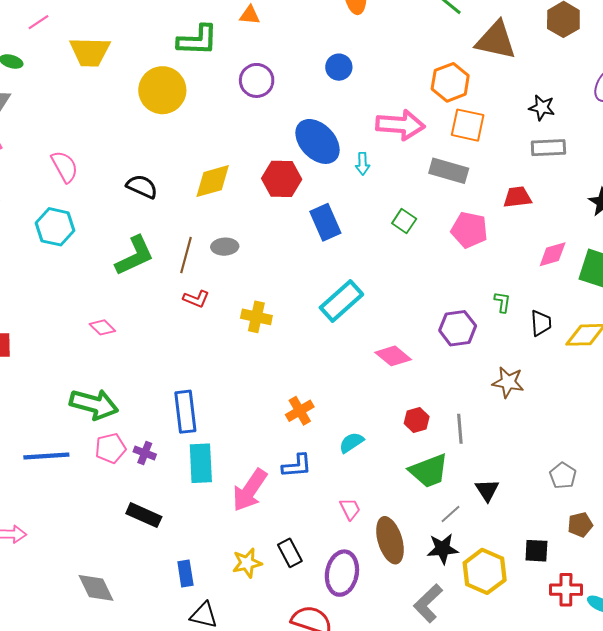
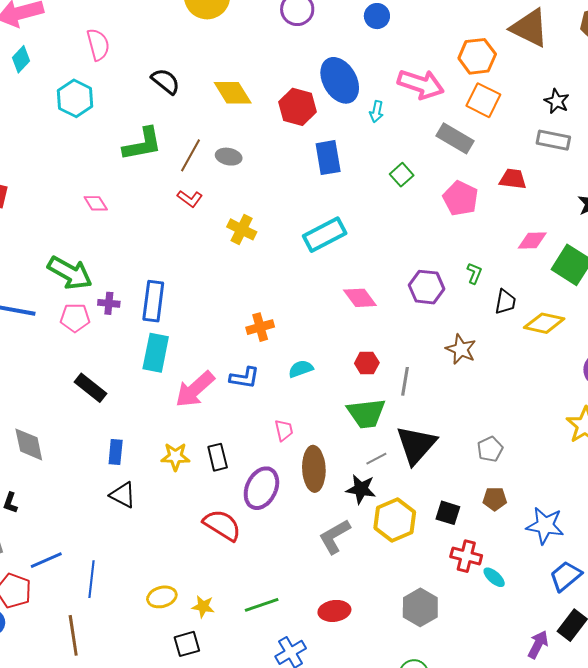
yellow diamond: (213, 181) -> (233, 93), turned 60
purple cross: (145, 453) -> (109, 303), moved, turned -30
black triangle: (487, 490) -> (416, 445), size x1.8

